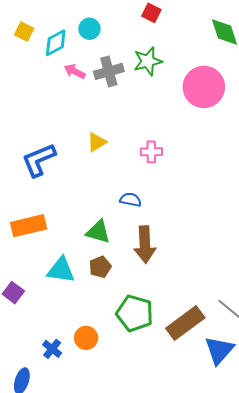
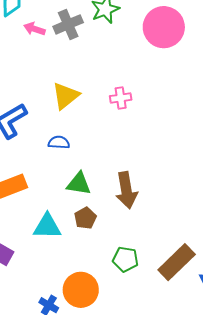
yellow triangle: (97, 142) -> (66, 96), size x1.4
blue semicircle: (131, 200) -> (59, 142), moved
green pentagon: (135, 313) -> (125, 259), size x0.7
orange circle: (86, 338) -> (81, 290), size x1.5

